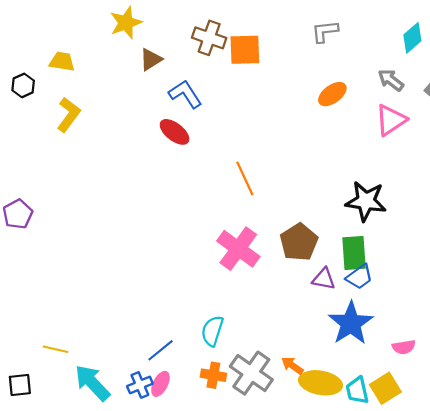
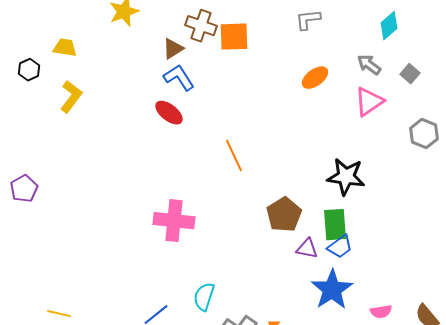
brown triangle: (151, 59) -> (173, 49), moved
pink cross: (238, 249) -> (174, 221), moved, turned -30

